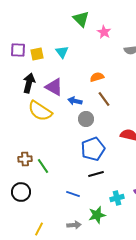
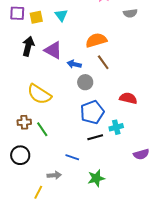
orange semicircle: (97, 77) -> (96, 40), size x1.5
yellow semicircle: (40, 111) -> (39, 94), moved
cyan cross: (117, 198) -> (116, 127), moved
gray arrow: (74, 225) -> (54, 175), moved

